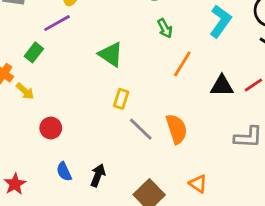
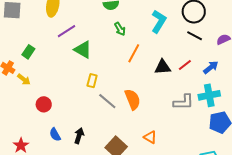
purple line: (57, 23) -> (66, 31), moved

